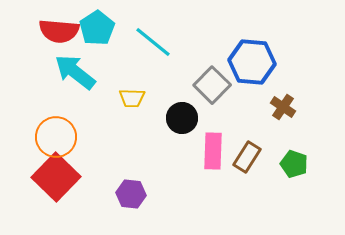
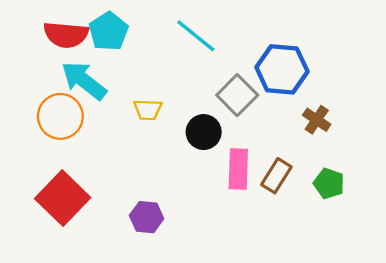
cyan line: (153, 42) -> (196, 36), moved
orange circle: (56, 137) -> (60, 116), moved

